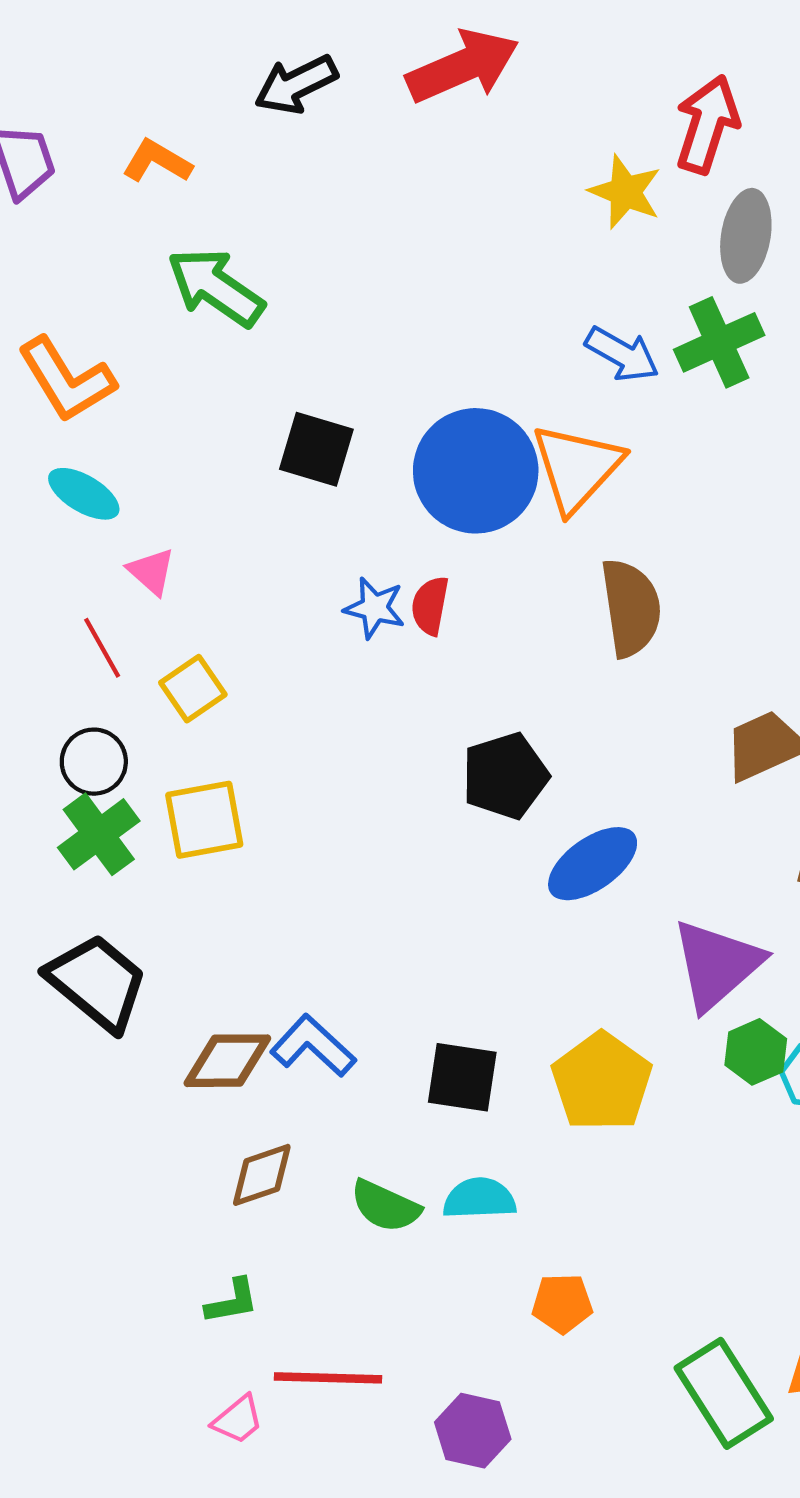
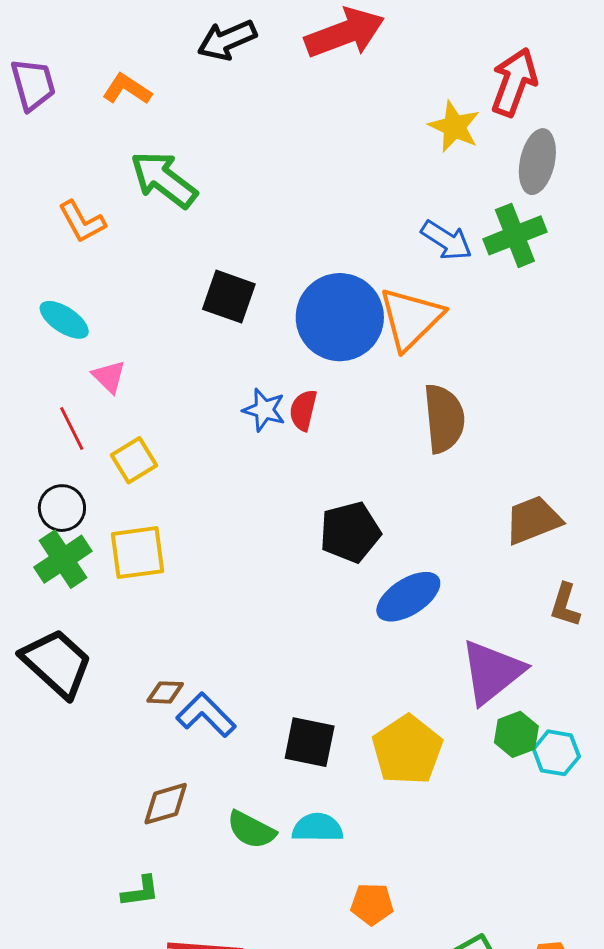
orange L-shape: (66, 380) -> (82, 222), moved, size x0.7
brown diamond: (227, 1061) -> (165, 692), moved, size x0.6

